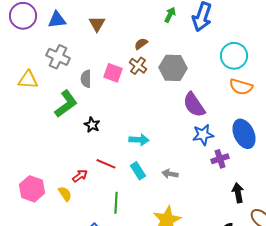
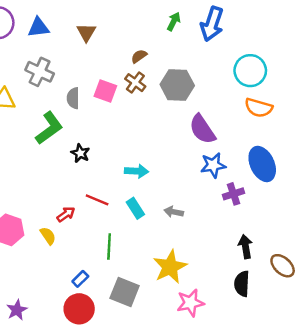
black arrow: (238, 193) -> (245, 247), moved

